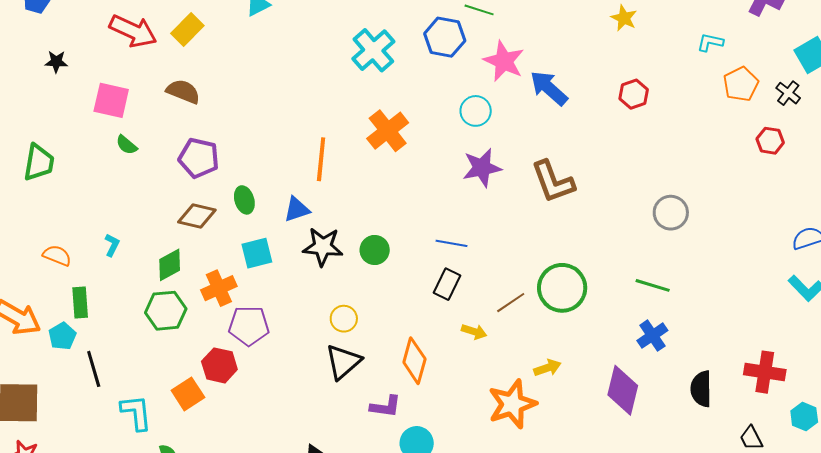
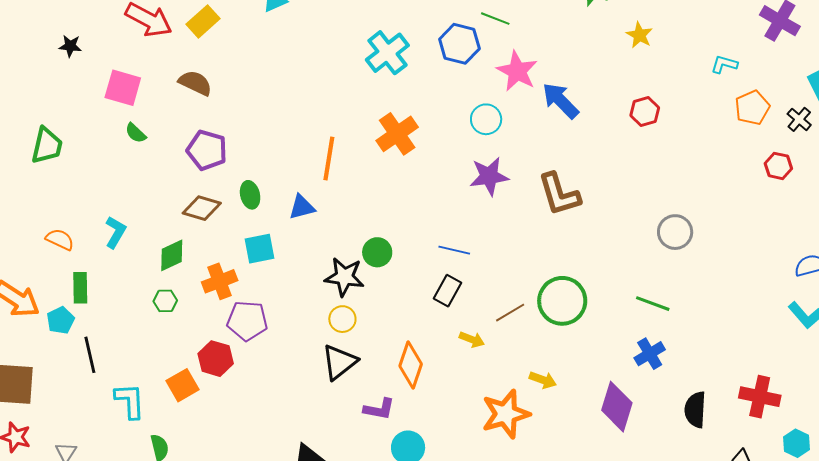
cyan L-shape: (112, 245) -> (115, 232), size x1.4
black star: (323, 247) -> (344, 277), moved
green hexagon: (166, 311) -> (165, 301), size x0.6
yellow arrow: (547, 368) -> (543, 380), turned 36

